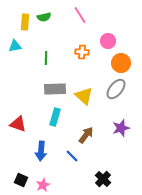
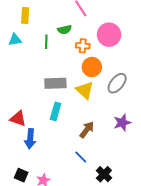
green semicircle: (44, 17) -> (65, 30), moved
pink circle: (108, 41) -> (109, 35), size x1.5
green line: (46, 58) -> (46, 42), moved
orange circle: (121, 63) -> (92, 67), moved
blue arrow: (41, 151) -> (30, 139), moved
blue line: (72, 156) -> (81, 157), moved

